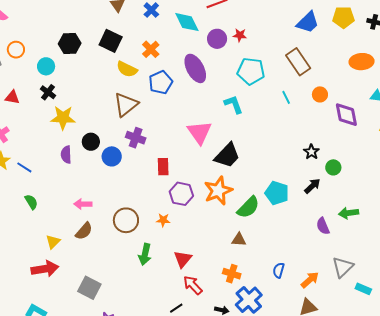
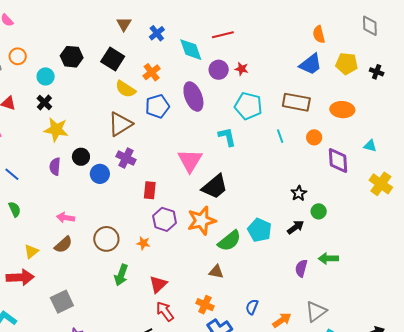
brown rectangle: (298, 62) -> (296, 102), turned -52
orange ellipse: (362, 62) -> (342, 110), moved
purple semicircle: (323, 226) -> (301, 268), turned 30
gray square: (89, 288) -> (62, 302), turned 30

